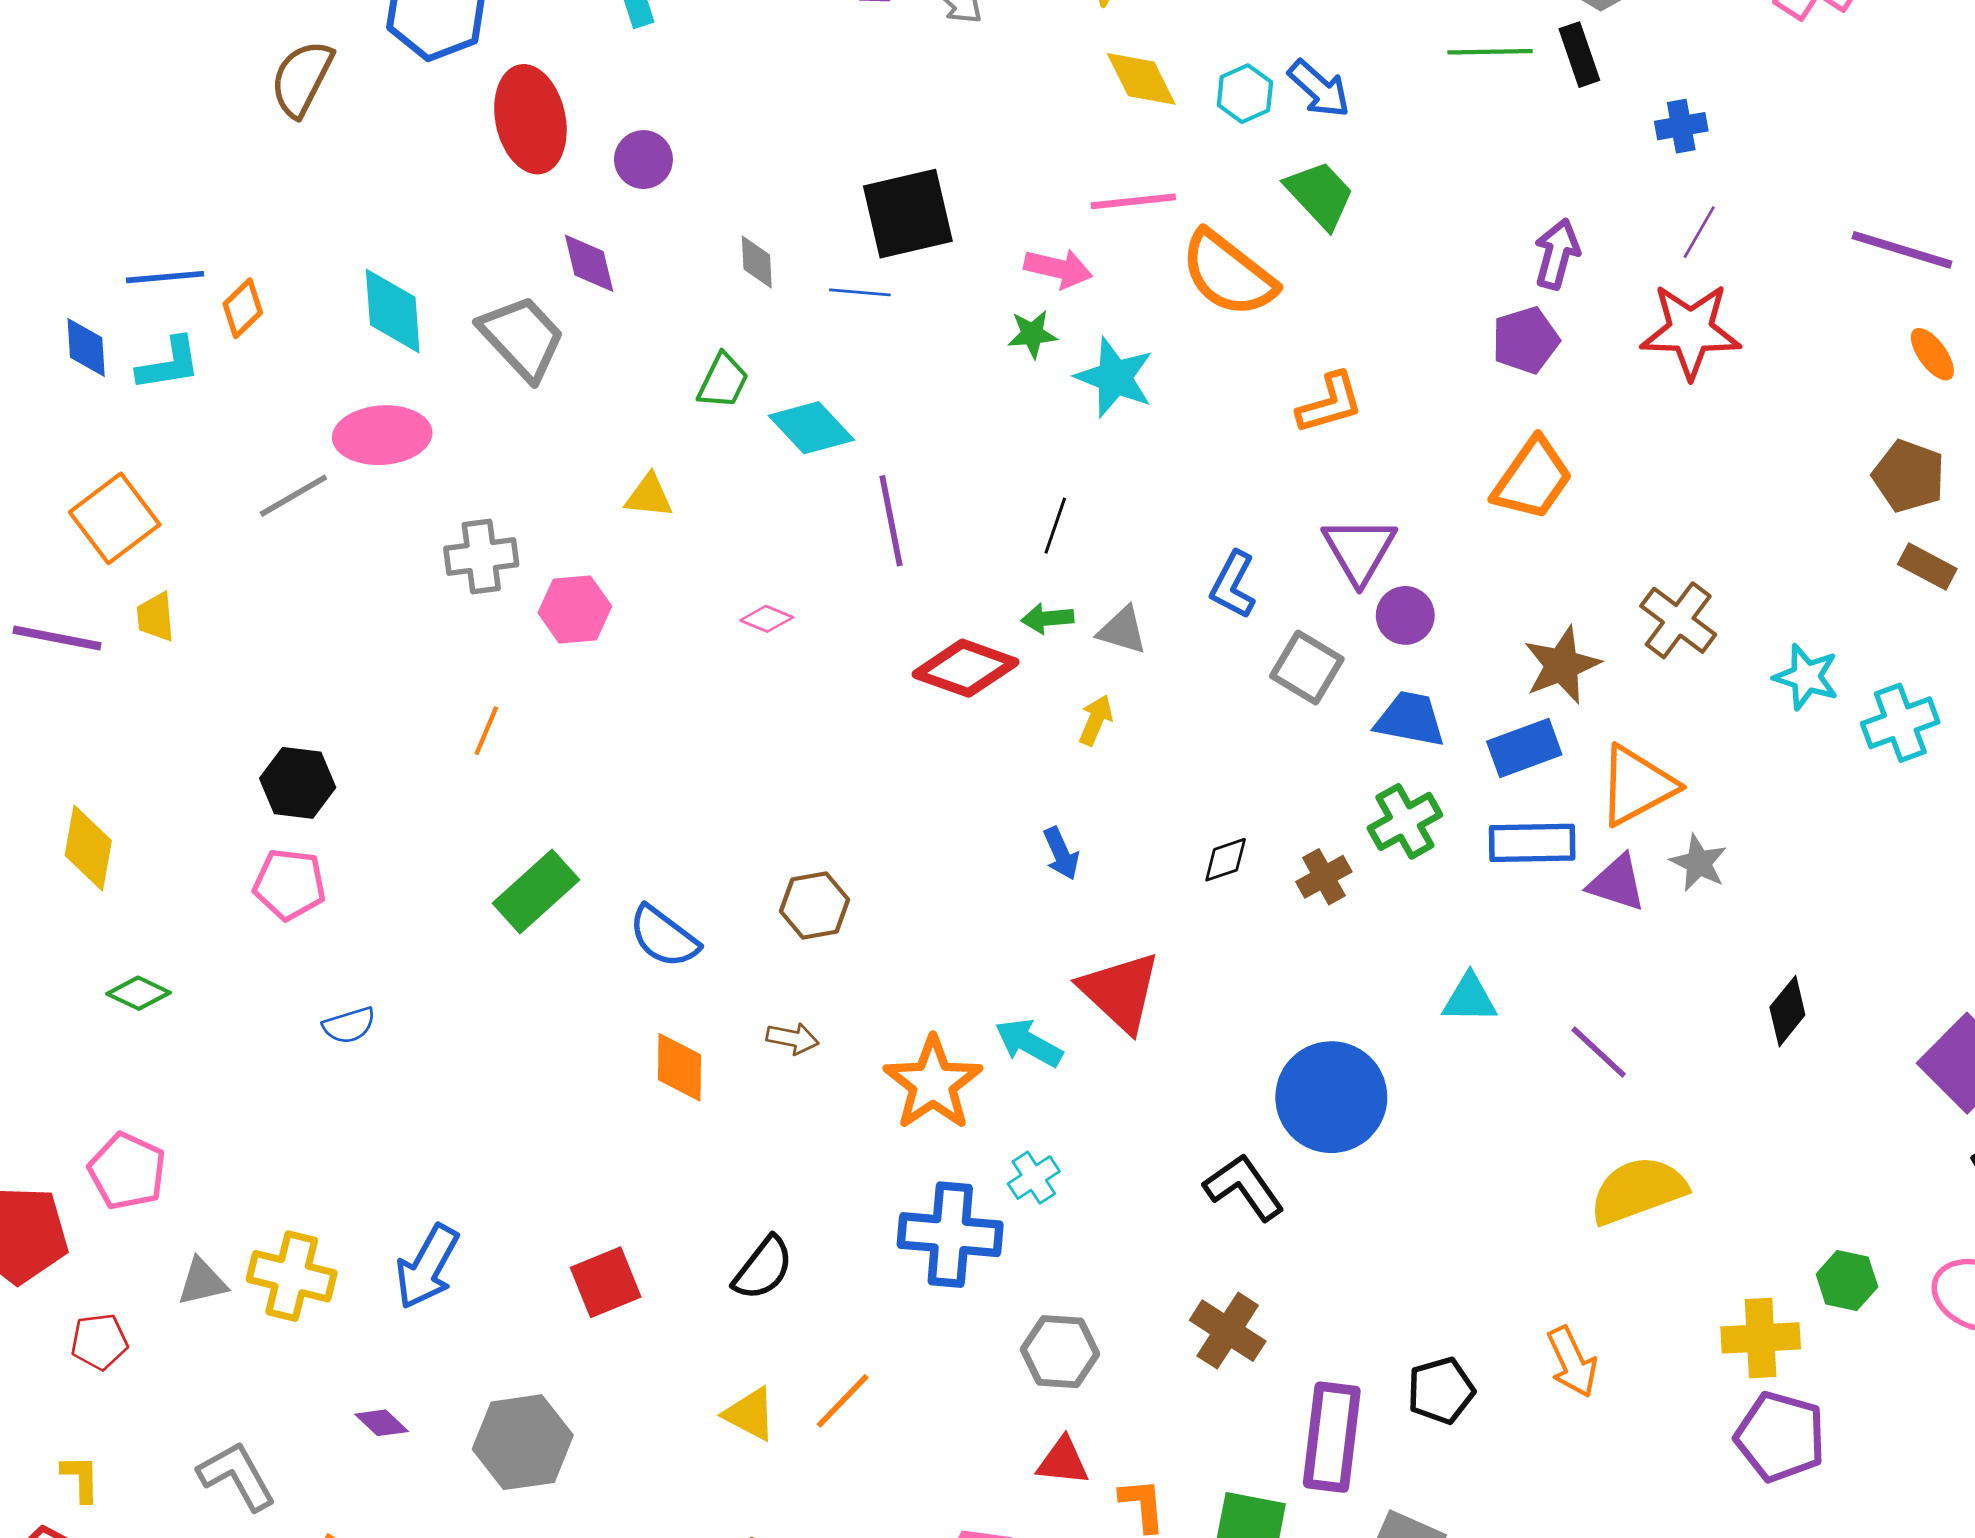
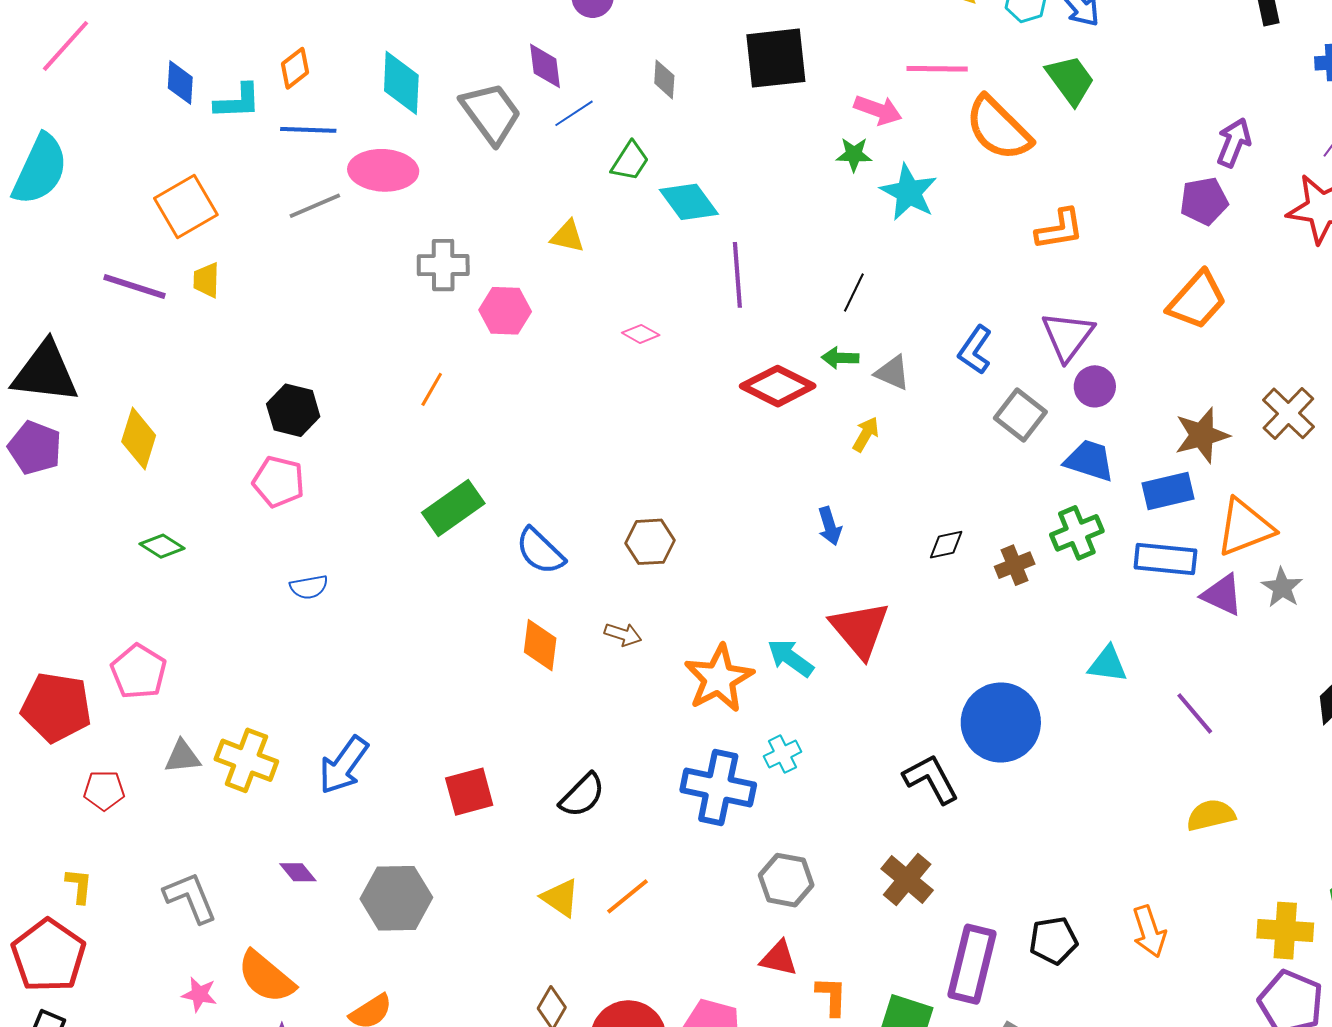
blue line: (165, 277) -> (308, 130), moved
blue line: (860, 292) -> (574, 113), moved, turned -45
yellow semicircle: (1638, 1190) -> (1211, 815), size x0.7

